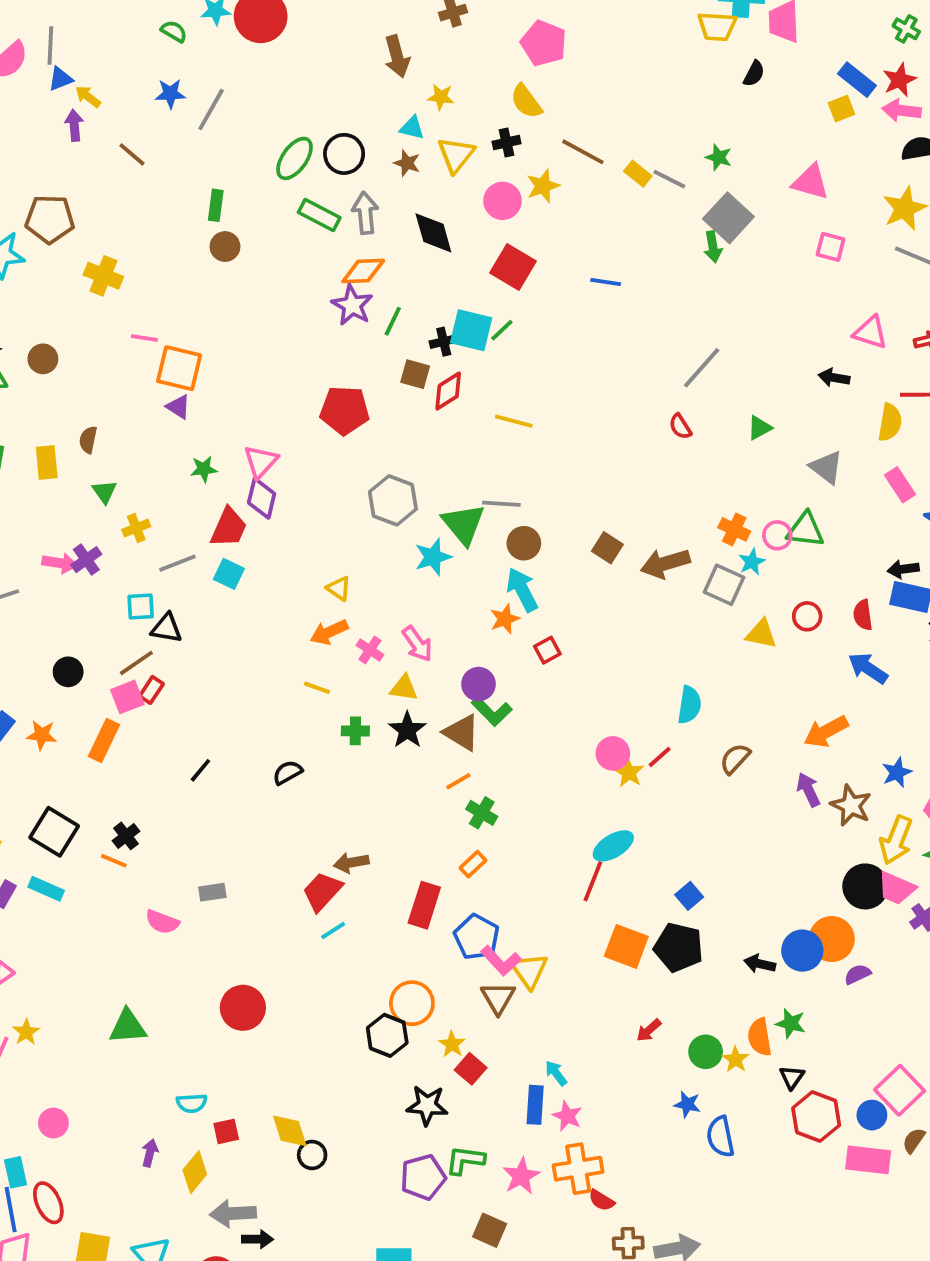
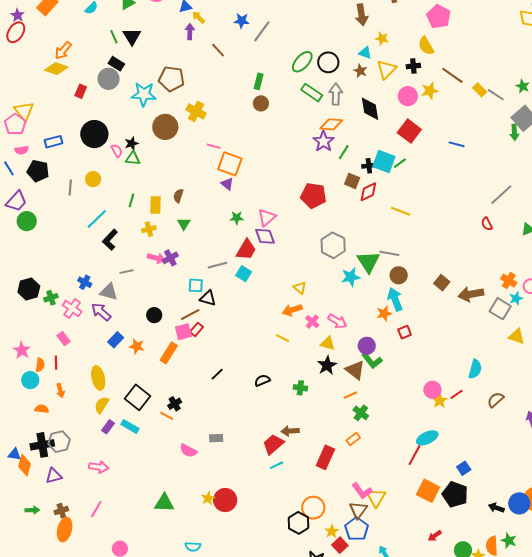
brown circle: (43, 359) -> (165, 127), moved, size x1.6
purple diamond: (262, 498) -> (265, 236), turned -40
yellow cross: (136, 528) -> (149, 229), moved
pink arrow: (417, 644) -> (337, 321), turned -30
green cross: (355, 731) -> (300, 388), moved
blue pentagon: (477, 937) -> (357, 529), moved
yellow star: (26, 1032) -> (208, 498), moved

